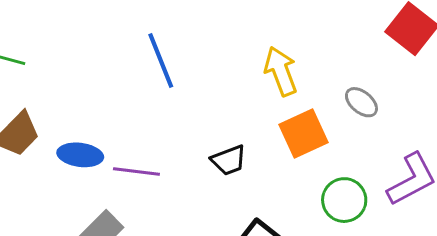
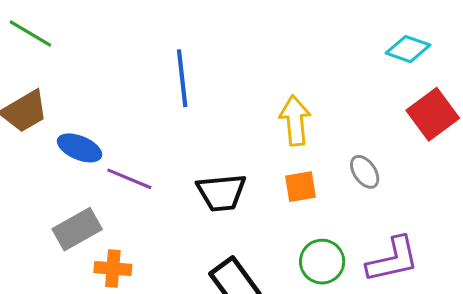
orange square: (304, 133) -> (301, 187), size x0.7
black trapezoid: (229, 160) -> (221, 193), size x1.4

